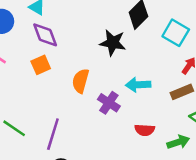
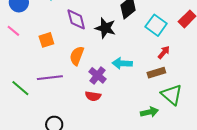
purple diamond: (45, 35) -> (76, 19), moved
red semicircle: (145, 130) -> (93, 96), moved
purple line: (53, 134) -> (50, 78), moved, turned 60

